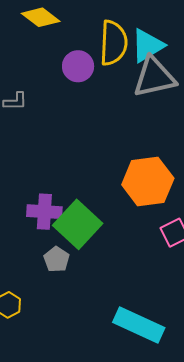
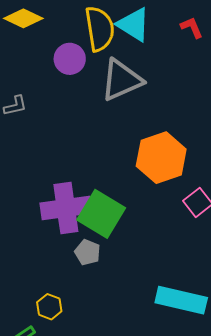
cyan triangle: (147, 46) -> (134, 25), turned -45
gray triangle: (154, 77) -> (121, 80), moved
purple cross: (44, 212) -> (66, 208), size x1.4

